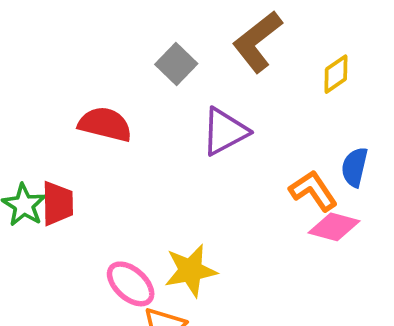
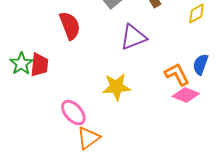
red semicircle: (105, 124) -> (70, 26), turned 48
yellow star: (191, 271) -> (116, 87), moved

